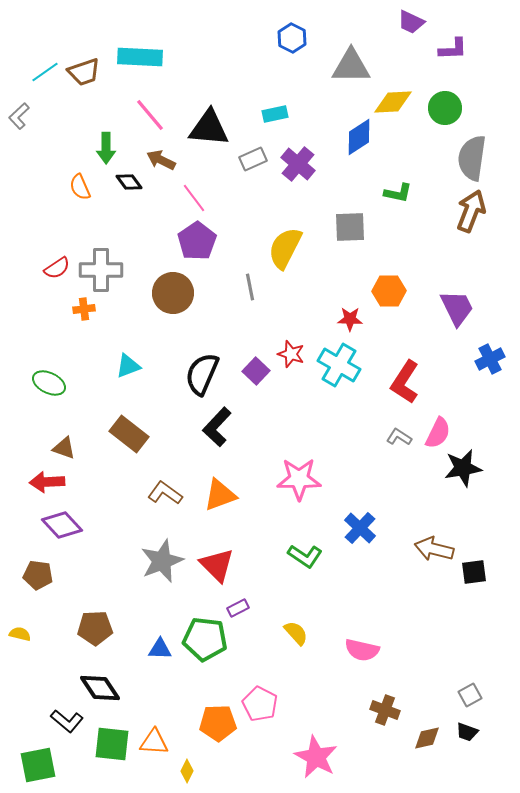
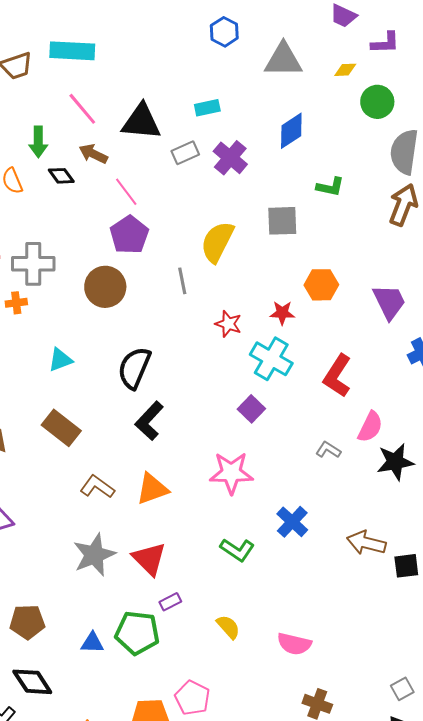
yellow diamond: (393, 102) -> (345, 70), moved, size x0.6
red star: (291, 354) -> (228, 324), moved
purple square: (256, 371) -> (251, 409), moved
gray L-shape: (399, 437) -> (328, 450), moved

